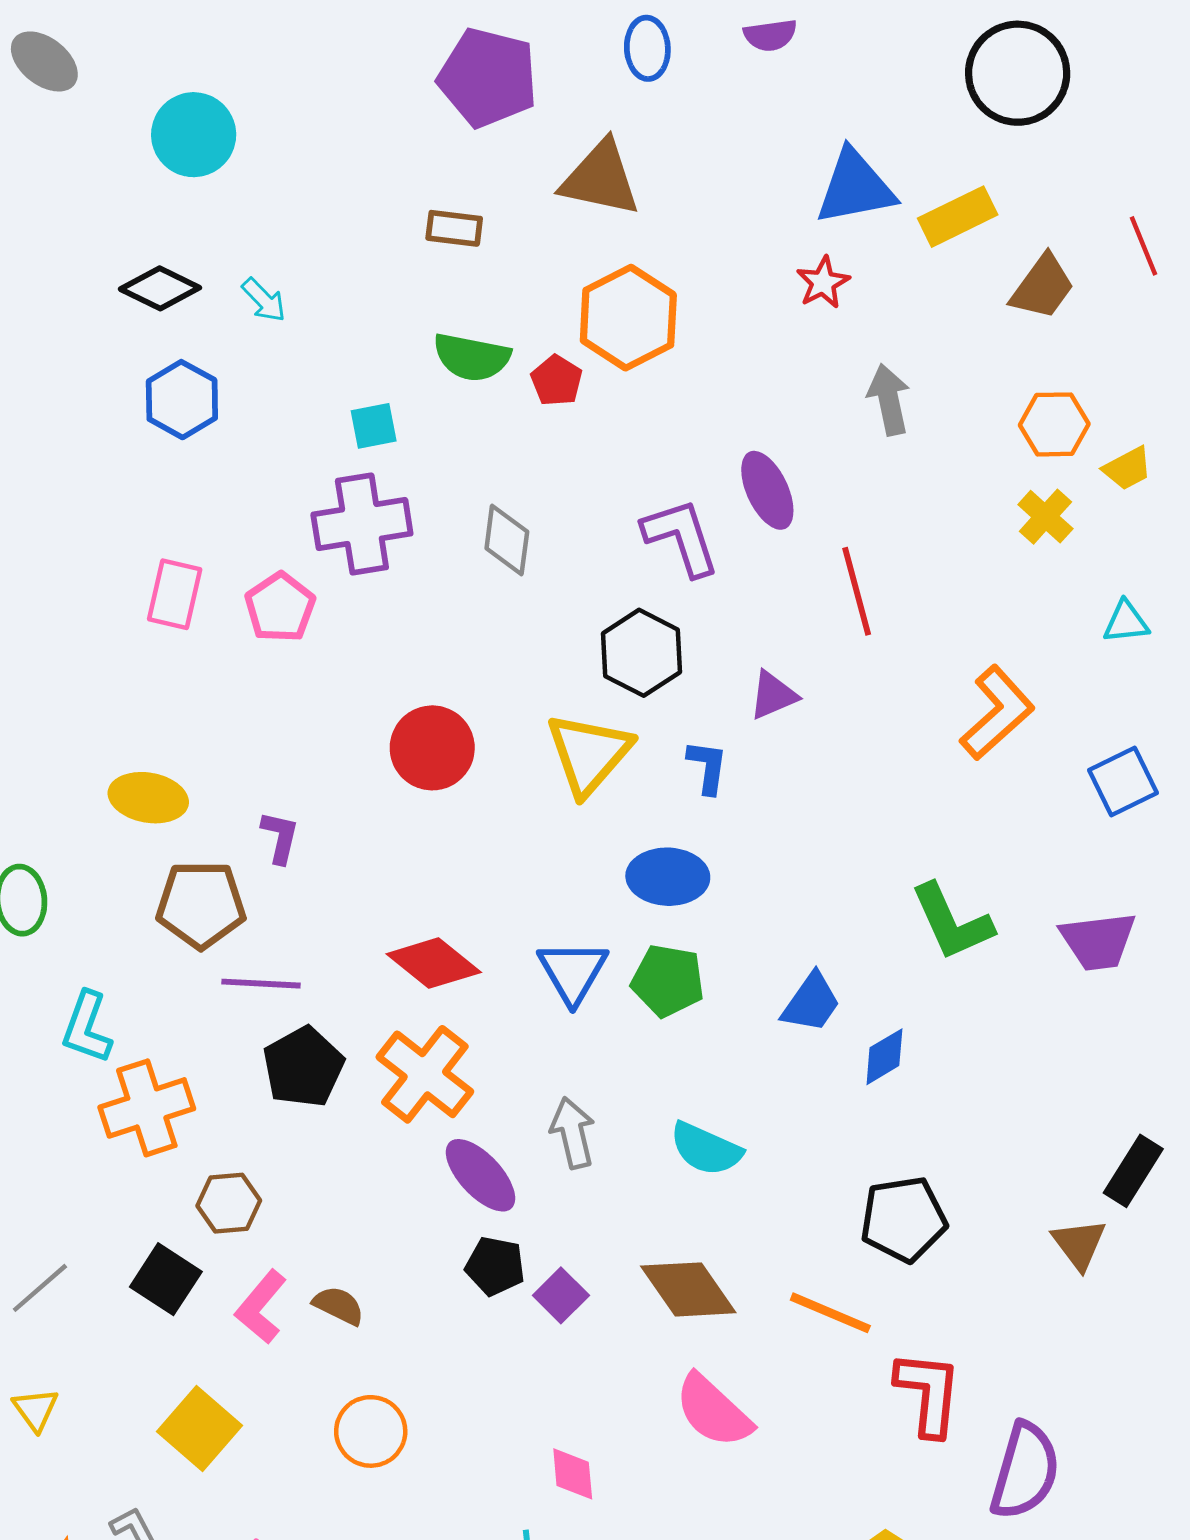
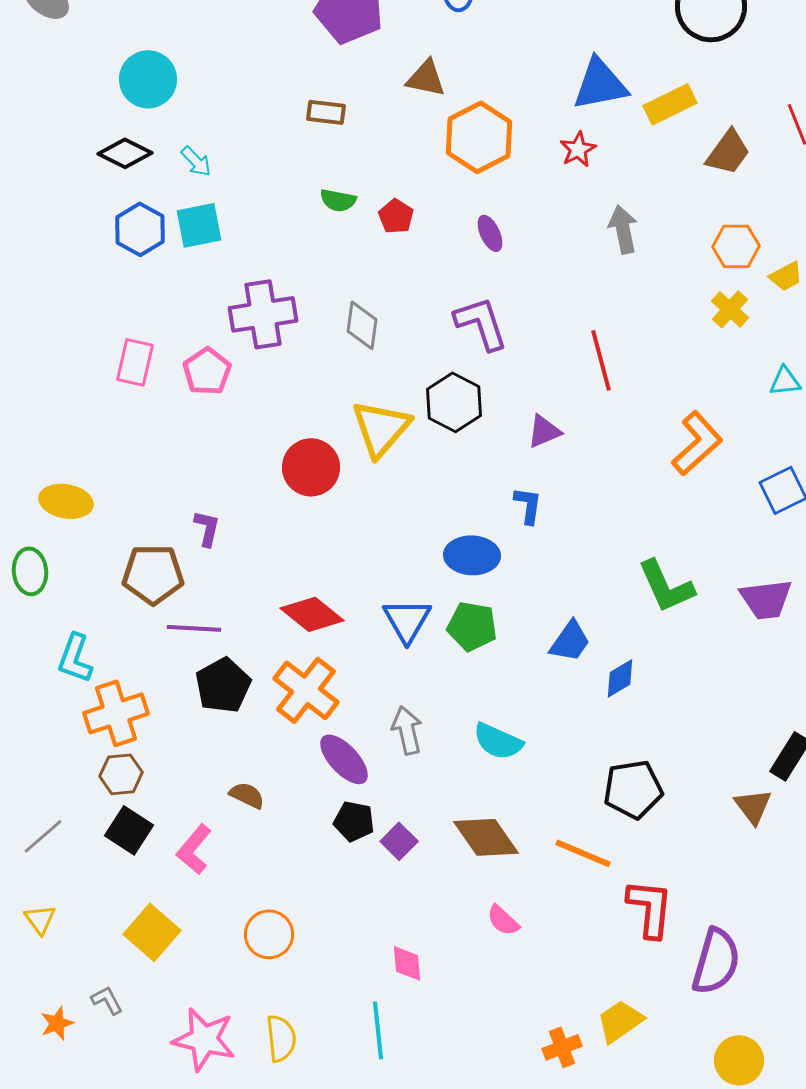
cyan circle: (194, 135) -> (148, 79), moved
brown triangle: (601, 179) -> (426, 78), size x0.7
orange hexagon: (628, 318) -> (479, 137), moved
green semicircle: (472, 357) -> (338, 200), size x0.7
cyan square: (374, 426) -> (199, 225), moved, size x1.4
purple ellipse: (767, 490) -> (490, 233), moved, size x0.7
yellow triangle: (589, 754) -> (381, 428), moved
blue L-shape: (707, 767) -> (528, 505), moved
yellow ellipse: (148, 798) -> (66, 501), moved
brown hexagon: (229, 1203) -> (121, 774), moved
brown semicircle: (339, 1306) -> (247, 795), moved
pink semicircle: (713, 1411) -> (503, 920), size x0.6

